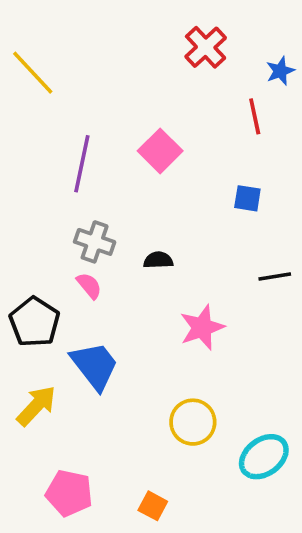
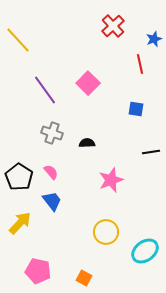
purple line: (82, 164) -> (45, 90), turned -48
pink semicircle: (89, 286) -> (51, 172), moved
blue trapezoid: (95, 366) -> (52, 201), size x0.7

